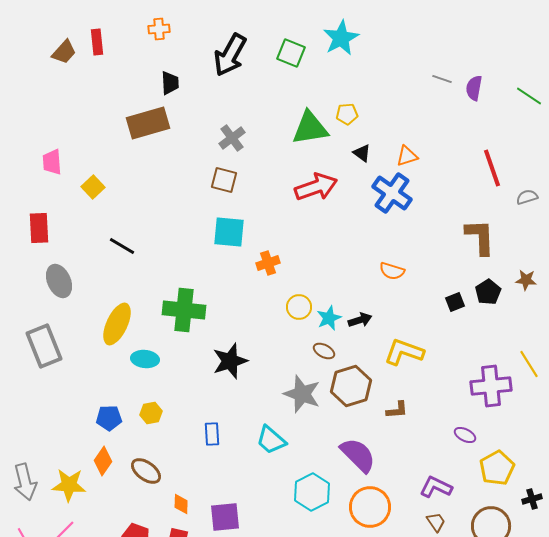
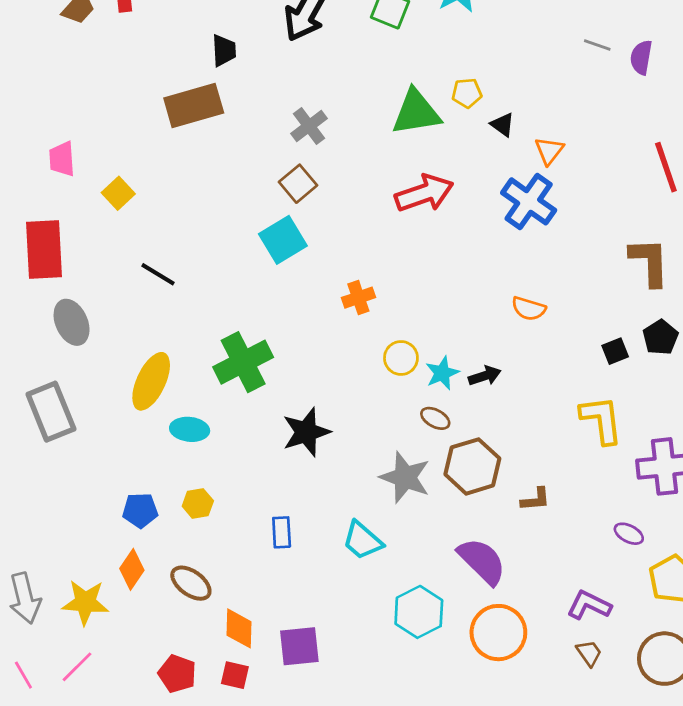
black triangle: (362, 153) -> (503, 125), moved
orange triangle: (407, 156) -> (549, 151), turned -35
brown square: (224, 180) -> (298, 184), turned 36
red rectangle: (39, 228) -> (44, 250), size x1.4
cyan square: (229, 232) -> (283, 240), moved, turned -36
green cross: (184, 310) -> (243, 362), turned -33
yellow L-shape: (404, 352) -> (601, 420), moved, turned 63
orange diamond: (181, 504) -> (239, 628), size x1.4

